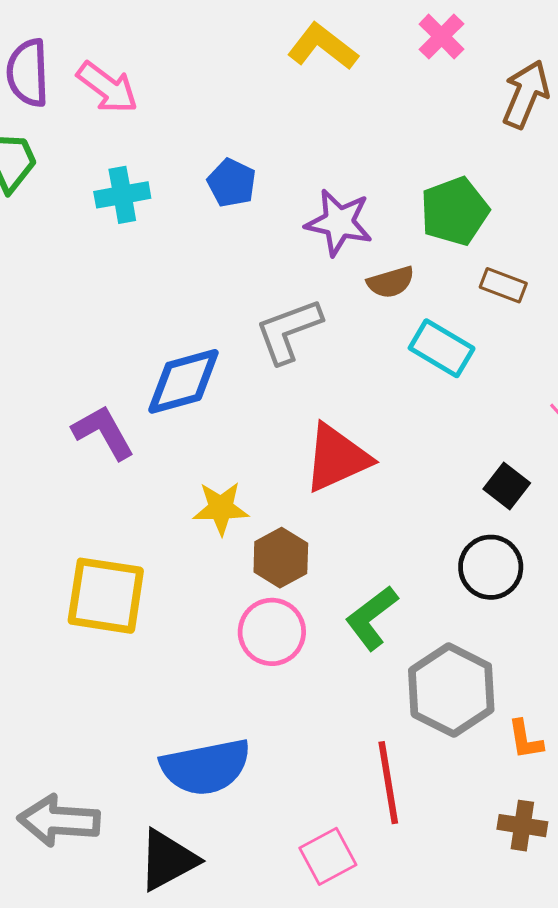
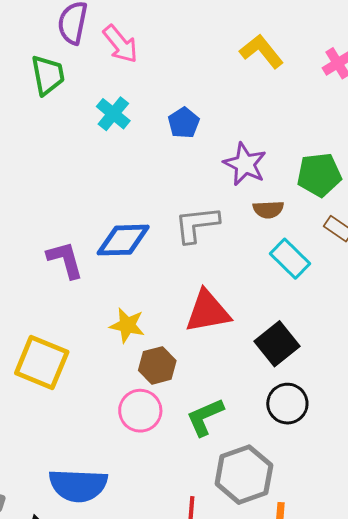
cyan cross: (122, 195) -> (113, 114), turned 36
black square: (507, 486) -> (277, 344), moved, size x1.5

